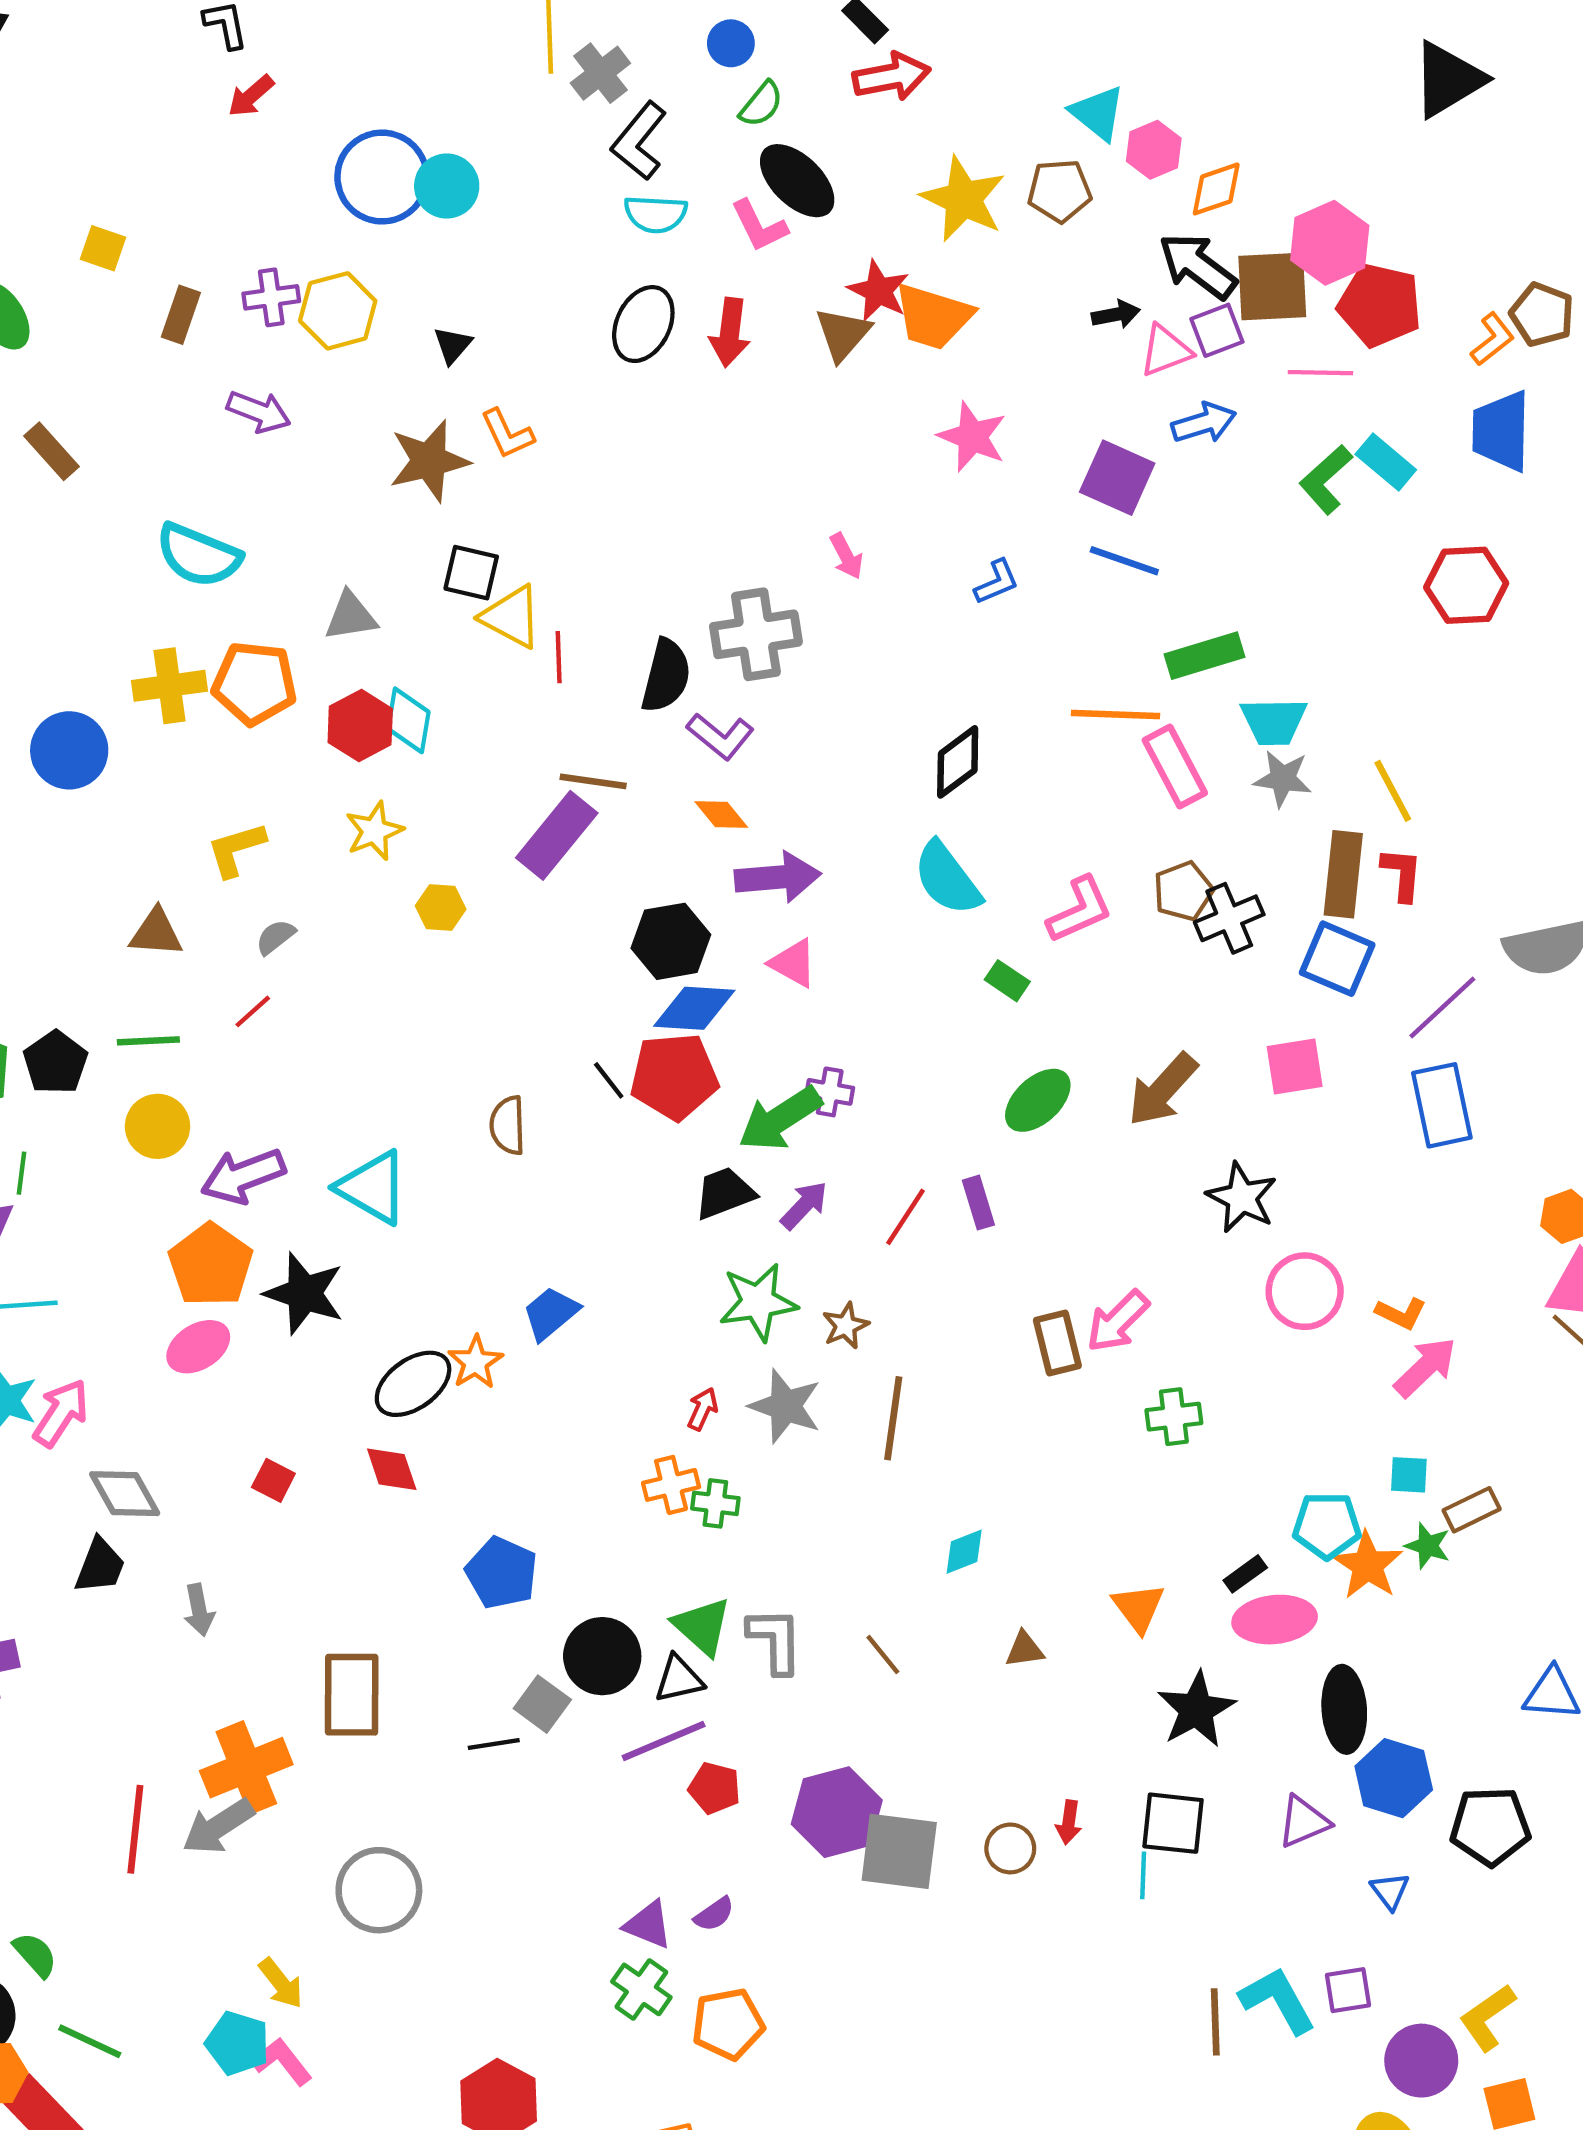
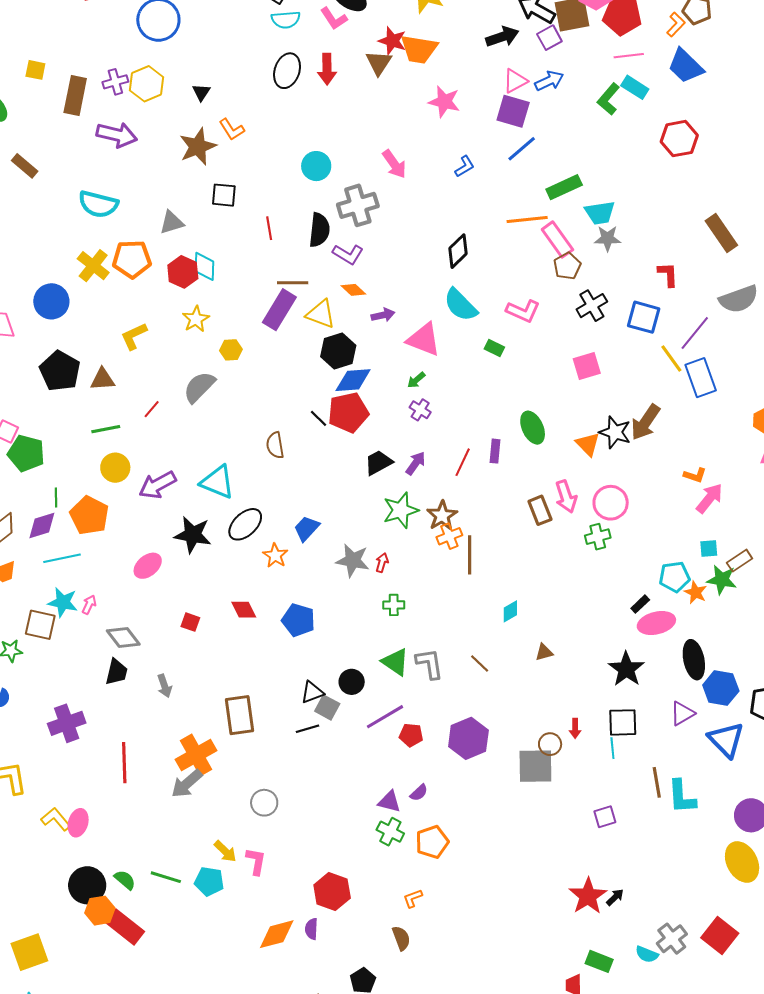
cyan circle: (447, 186) -> (316, 166), moved
black arrow: (1116, 314) -> (502, 37), size x1.5
brown rectangle: (181, 315) -> (75, 95), size x1.5
pink triangle: (1165, 351) -> (515, 81), moved
pink line: (1320, 373) -> (629, 56), moved
purple arrow: (259, 412) -> (117, 135), size x1.4
blue trapezoid: (1501, 431) -> (686, 66), turned -39
pink arrow: (846, 556) -> (394, 164), size x1.4
blue line: (1124, 561) -> (522, 149), turned -52
yellow triangle: (511, 617) -> (321, 314), moved
yellow cross: (170, 686) -> (93, 266), turned -36
yellow line: (1393, 791) -> (671, 358), moved
brown rectangle: (1343, 874) -> (721, 233), moved, turned -33
purple arrow: (778, 877) -> (383, 315), size x0.6
brown pentagon: (1183, 891) -> (567, 266), moved
pink L-shape: (1080, 910) -> (523, 311), turned 56
gray semicircle: (275, 937) -> (199, 387), moved, size x1.8
pink triangle: (793, 963) -> (424, 339), moved, size x1.5
black pentagon: (56, 1062) -> (60, 371), moved, size x1.4
pink square: (1295, 1067) -> (587, 366), moved
brown arrow: (1163, 1090) -> (645, 422), moved
purple cross: (830, 1092) -> (420, 410), turned 30
green ellipse: (1038, 1100) -> (533, 428), moved, turned -64
green arrow: (780, 1119) -> (416, 380), moved, size x0.5
purple rectangle: (978, 1203) -> (495, 451), turned 30
orange pentagon: (211, 1265) -> (89, 515), moved
pink circle: (1305, 1291) -> (611, 503), moved
pink arrow: (1118, 1321) -> (566, 497), turned -56
brown star: (846, 1326) -> (442, 516), size x1.4
black ellipse: (413, 1384) -> (245, 524), moved
gray star: (785, 1406) -> (353, 560), moved
pink arrow: (61, 1413) -> (89, 605), size x0.6
orange cross: (671, 1485) -> (449, 536), moved
green star: (1428, 1546) -> (722, 580), size x1.4
orange star: (1368, 1565) -> (696, 592), size x0.7
blue pentagon: (502, 1573) -> (298, 620), moved
orange triangle: (1138, 1608) -> (588, 444), moved
black circle: (602, 1656) -> (352, 682), size x0.7
black triangle: (679, 1679) -> (312, 692), moved
red line: (135, 1829) -> (124, 763), moved
gray square: (899, 1851) -> (535, 766), moved
gray circle: (379, 1890) -> (264, 803), size x0.7
blue triangle: (1390, 1891) -> (726, 740), size x2.0
green semicircle: (35, 1955) -> (125, 880), moved
purple square: (1348, 1990) -> (605, 817), moved
cyan L-shape: (1278, 2000) -> (682, 797), turned -147
brown line: (1215, 2022) -> (657, 782), moved
green line: (90, 2041) -> (166, 877), moved
pink L-shape: (282, 2062) -> (256, 861), moved, turned 56

